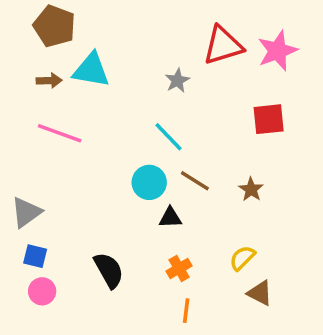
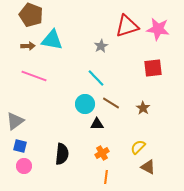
pink star: (277, 51) -> (158, 29), turned 30
black semicircle: (109, 270) -> (62, 154), turned 35

